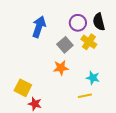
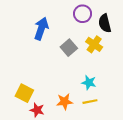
purple circle: (78, 23) -> (83, 14), moved
orange star: (61, 68) -> (65, 102), moved
cyan star: (93, 78) -> (89, 83), moved

